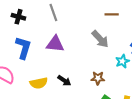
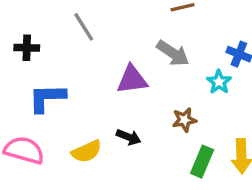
purple triangle: (55, 44) -> (132, 80), moved
blue L-shape: (23, 48) -> (47, 98), turned -95

